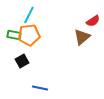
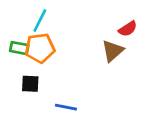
black square: (22, 61) -> (30, 84), turned 32
blue line: (40, 88) -> (66, 107), moved

